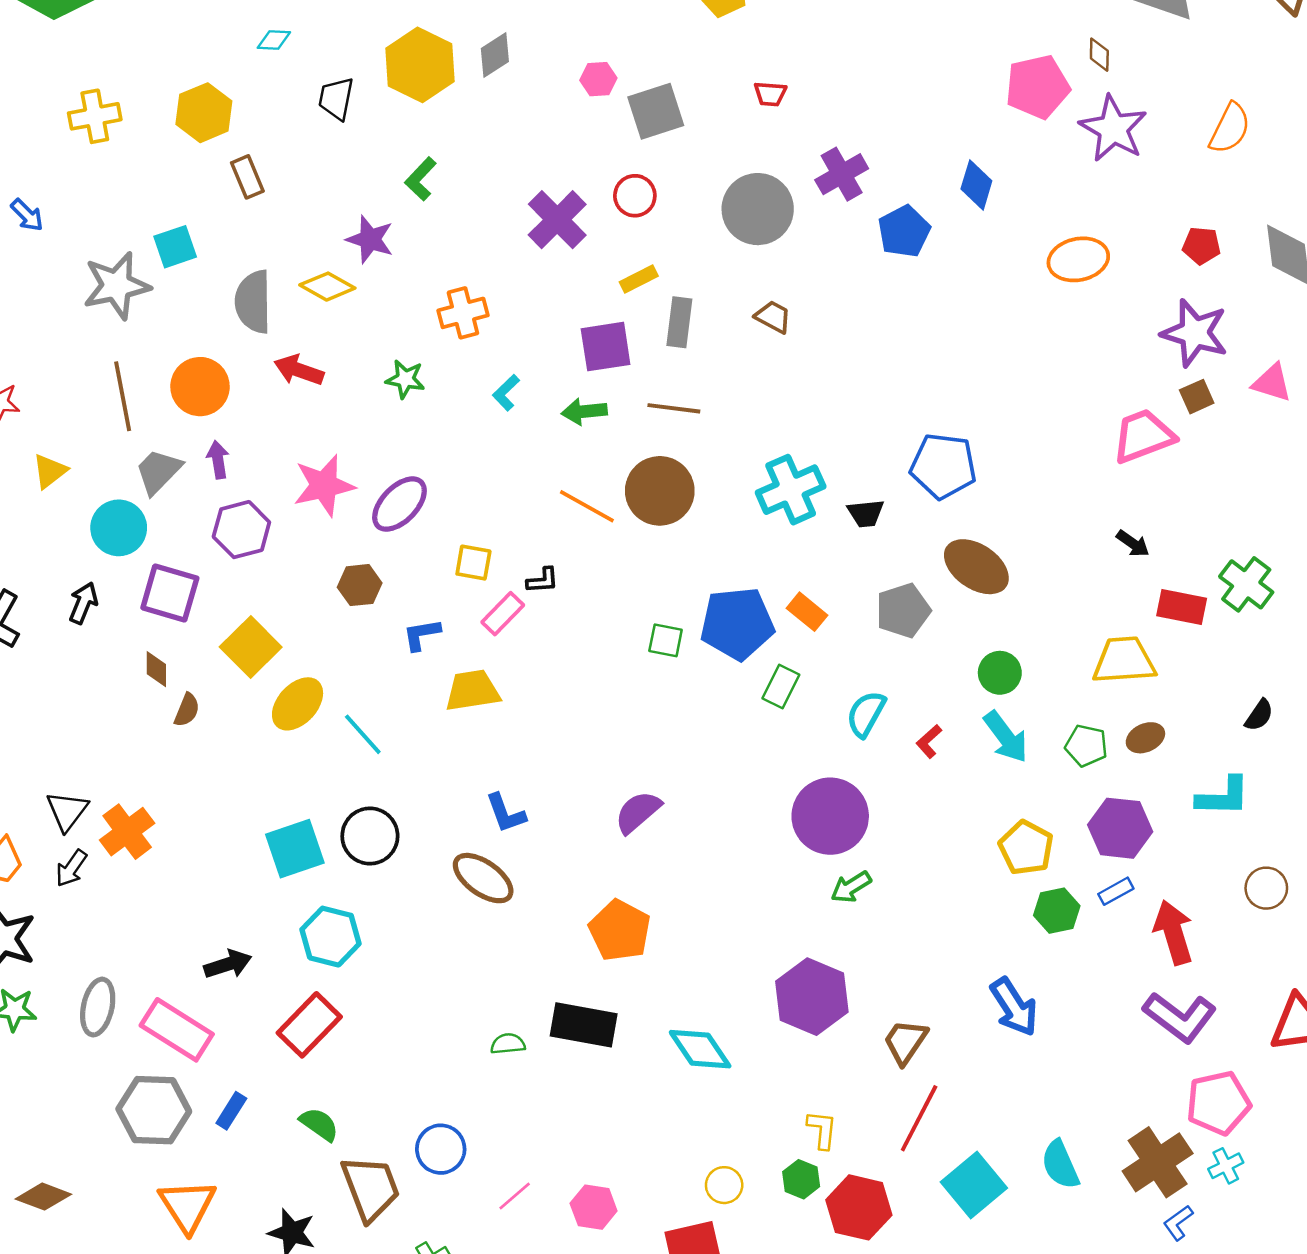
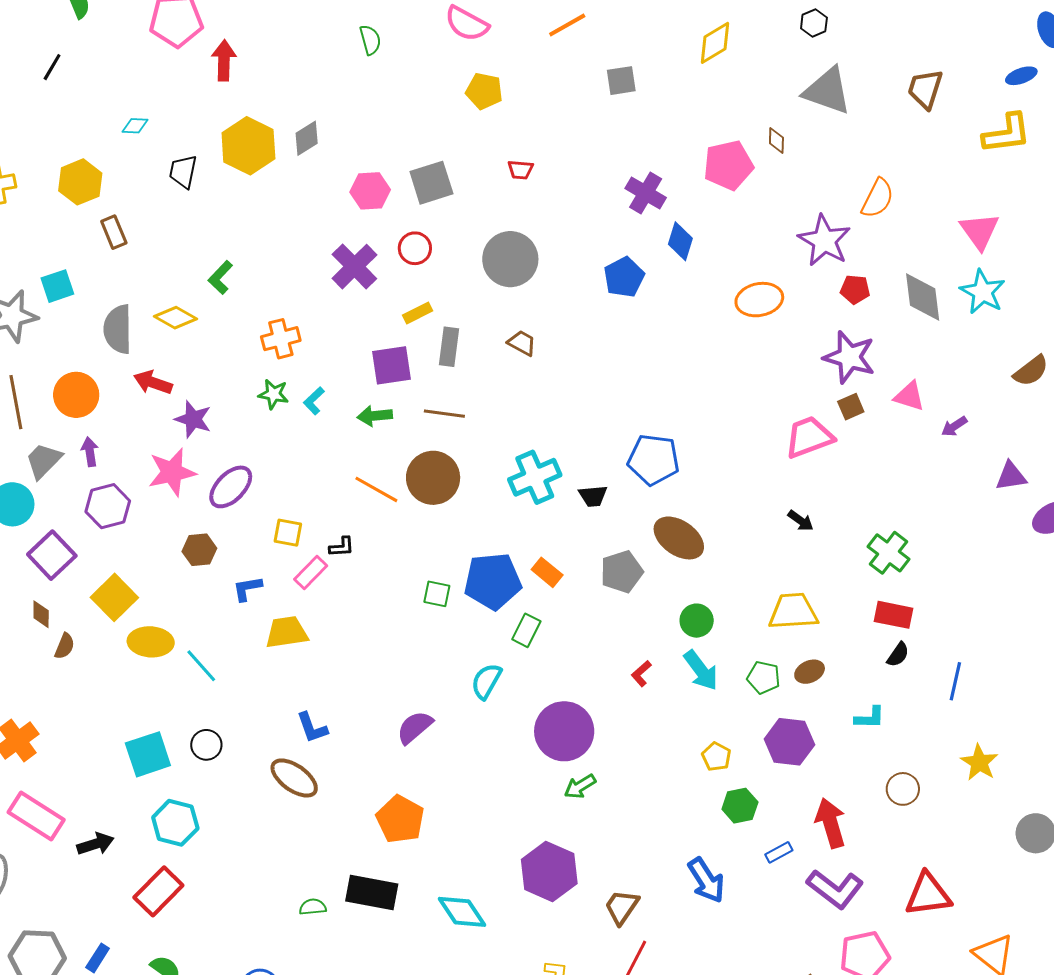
pink hexagon: (598, 79) -> (370, 191), moved, size x1.4
purple star: (1113, 129) -> (824, 241), moved
purple cross: (842, 174) -> (646, 193), moved, turned -30
green L-shape: (421, 179) -> (220, 277), moved
purple star: (370, 239) -> (193, 419), moved
green star: (405, 379) -> (273, 394), moved
purple square: (170, 593) -> (52, 555), turned 30
red rectangle: (1182, 607) -> (893, 615), moved
yellow ellipse: (298, 704) -> (151, 642), turned 51
cyan semicircle: (866, 714) -> (486, 681), moved
cyan L-shape: (1223, 797) -> (870, 718), size x0.7
black circle: (370, 836) -> (206, 745), size x0.7
yellow pentagon: (1026, 848) -> (716, 757), size x0.7
blue rectangle: (1116, 891) -> (779, 852), moved
pink rectangle: (177, 1030) -> (36, 816), moved

